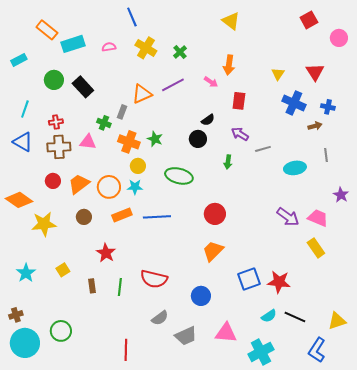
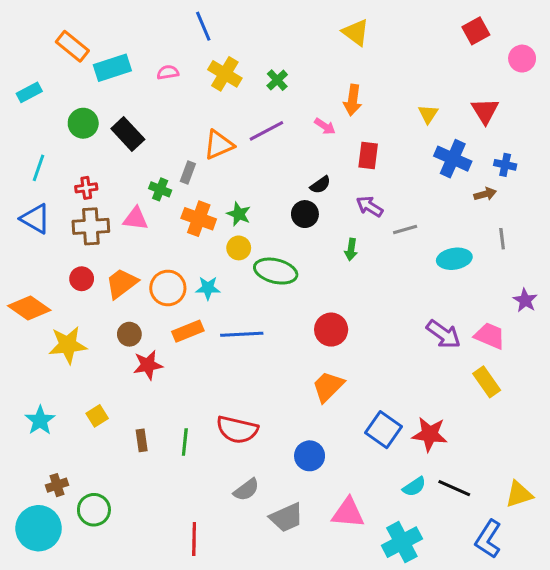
yellow circle: (138, 166) -> (239, 248), moved
red star: (106, 253) -> (148, 365), moved, turned 30
blue square: (249, 279) -> (383, 430), turned -35
brown cross: (16, 315) -> (57, 485), moved

